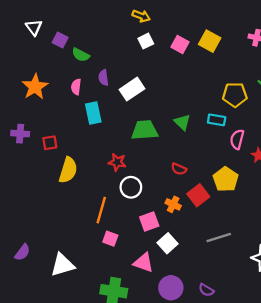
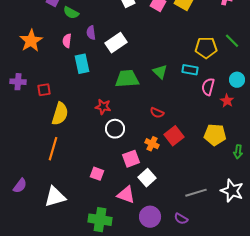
yellow pentagon: (226, 179) -> (215, 135), moved, turned -30
orange line: (101, 210) -> (53, 149), moved
gray line: (219, 237) -> (196, 193), moved

